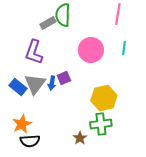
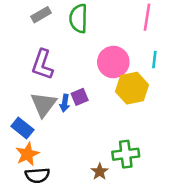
gray rectangle: (48, 23) -> (41, 15), moved
blue rectangle: (18, 87) -> (22, 128), moved
yellow hexagon: (104, 98) -> (132, 88), moved

